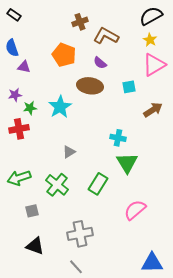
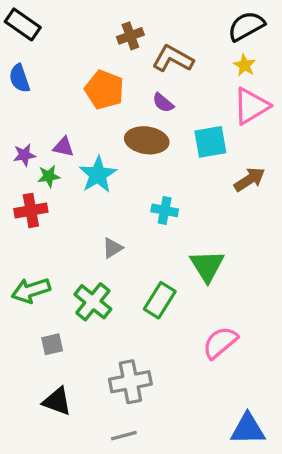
black rectangle: (14, 15) -> (23, 24), size x1.5
purple triangle: (24, 67) -> (64, 147), moved
cyan square: (129, 87) -> (210, 142), size x1.5
cyan cross: (118, 138) -> (165, 210), moved
gray line: (76, 267) -> (124, 436), turned -63

